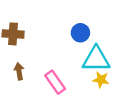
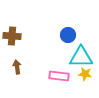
pink rectangle: (55, 82) -> (59, 76), moved, turned -48

